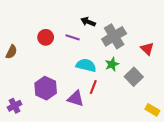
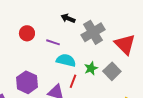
purple line: (73, 37) -> (53, 42), moved
red triangle: (147, 49) -> (125, 44), size x1.6
green star: (112, 64) -> (91, 68), moved

